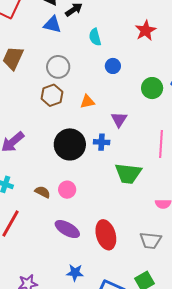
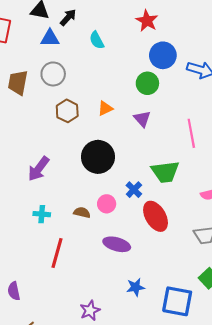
blue circle: (113, 66) -> (163, 55), moved, size x1.6
gray circle: (58, 67) -> (53, 74), moved
green circle: (152, 88) -> (147, 83), moved
blue cross: (102, 142) -> (134, 190), moved, turned -35
red ellipse: (106, 235) -> (156, 216), moved

